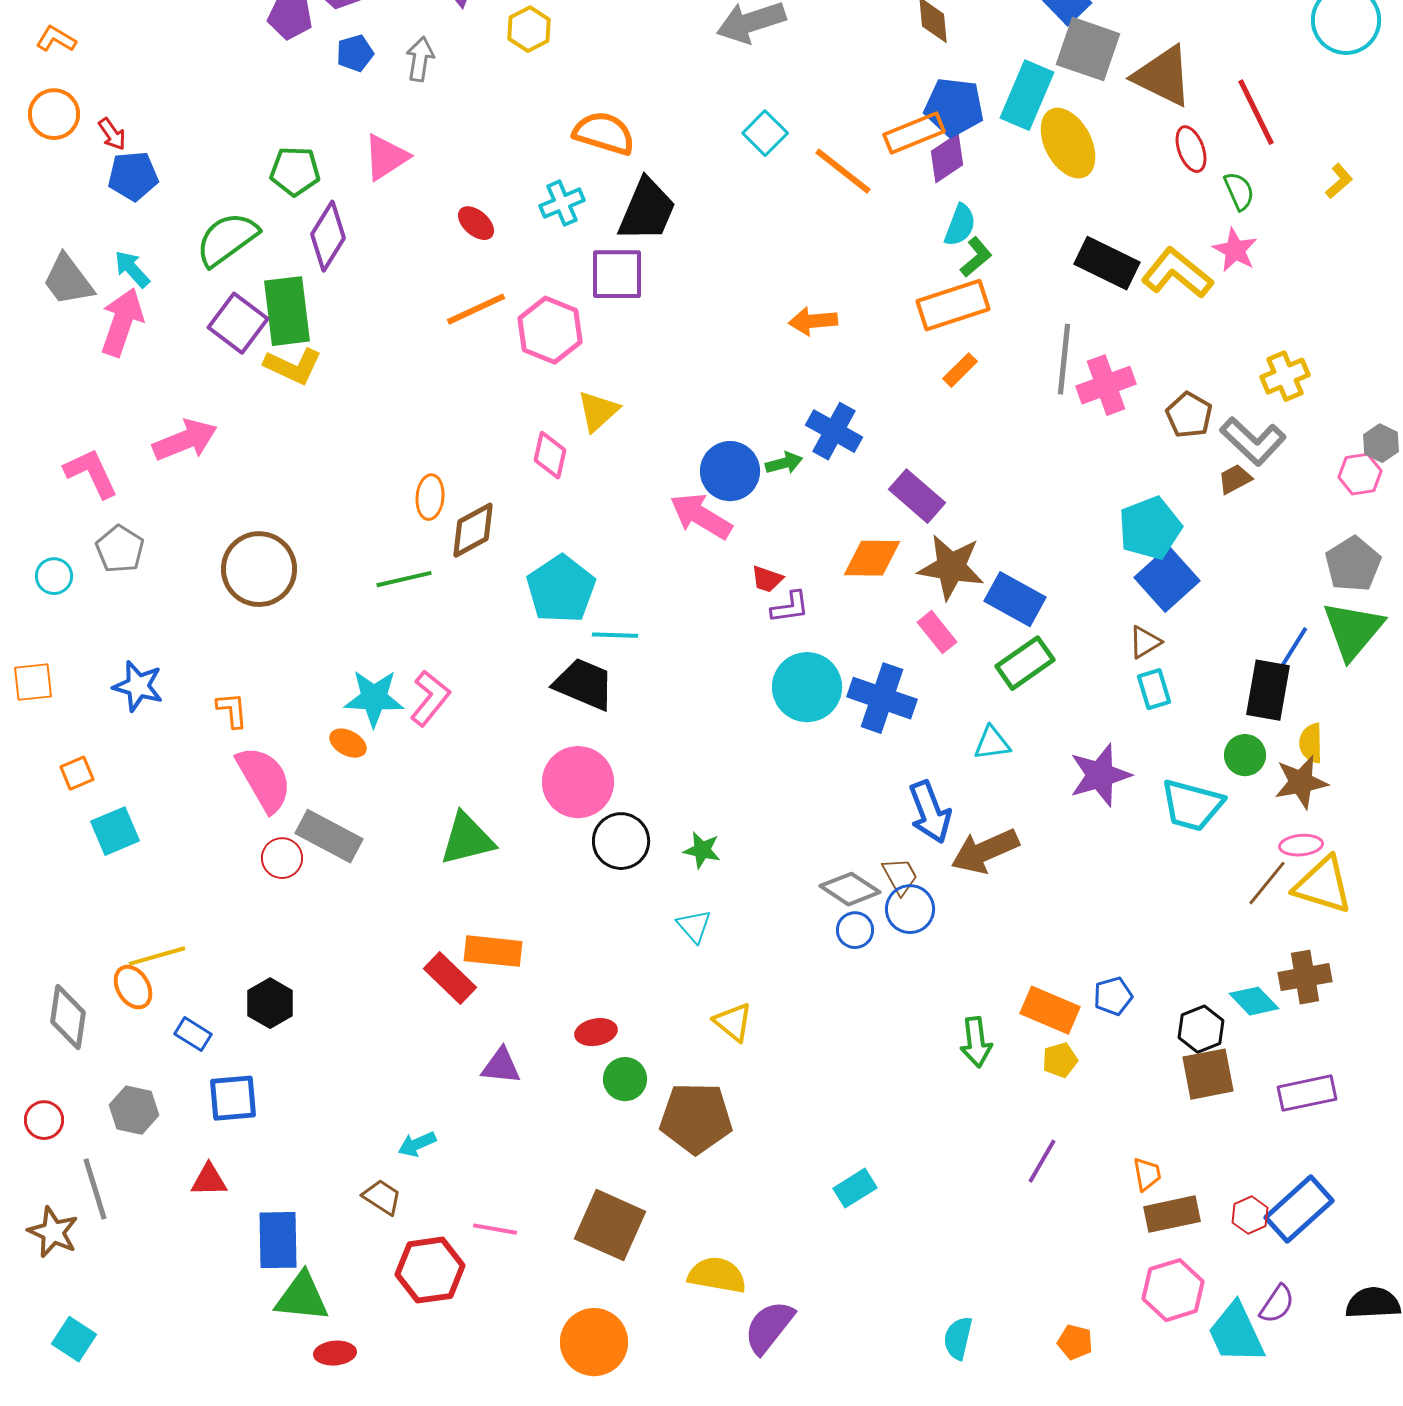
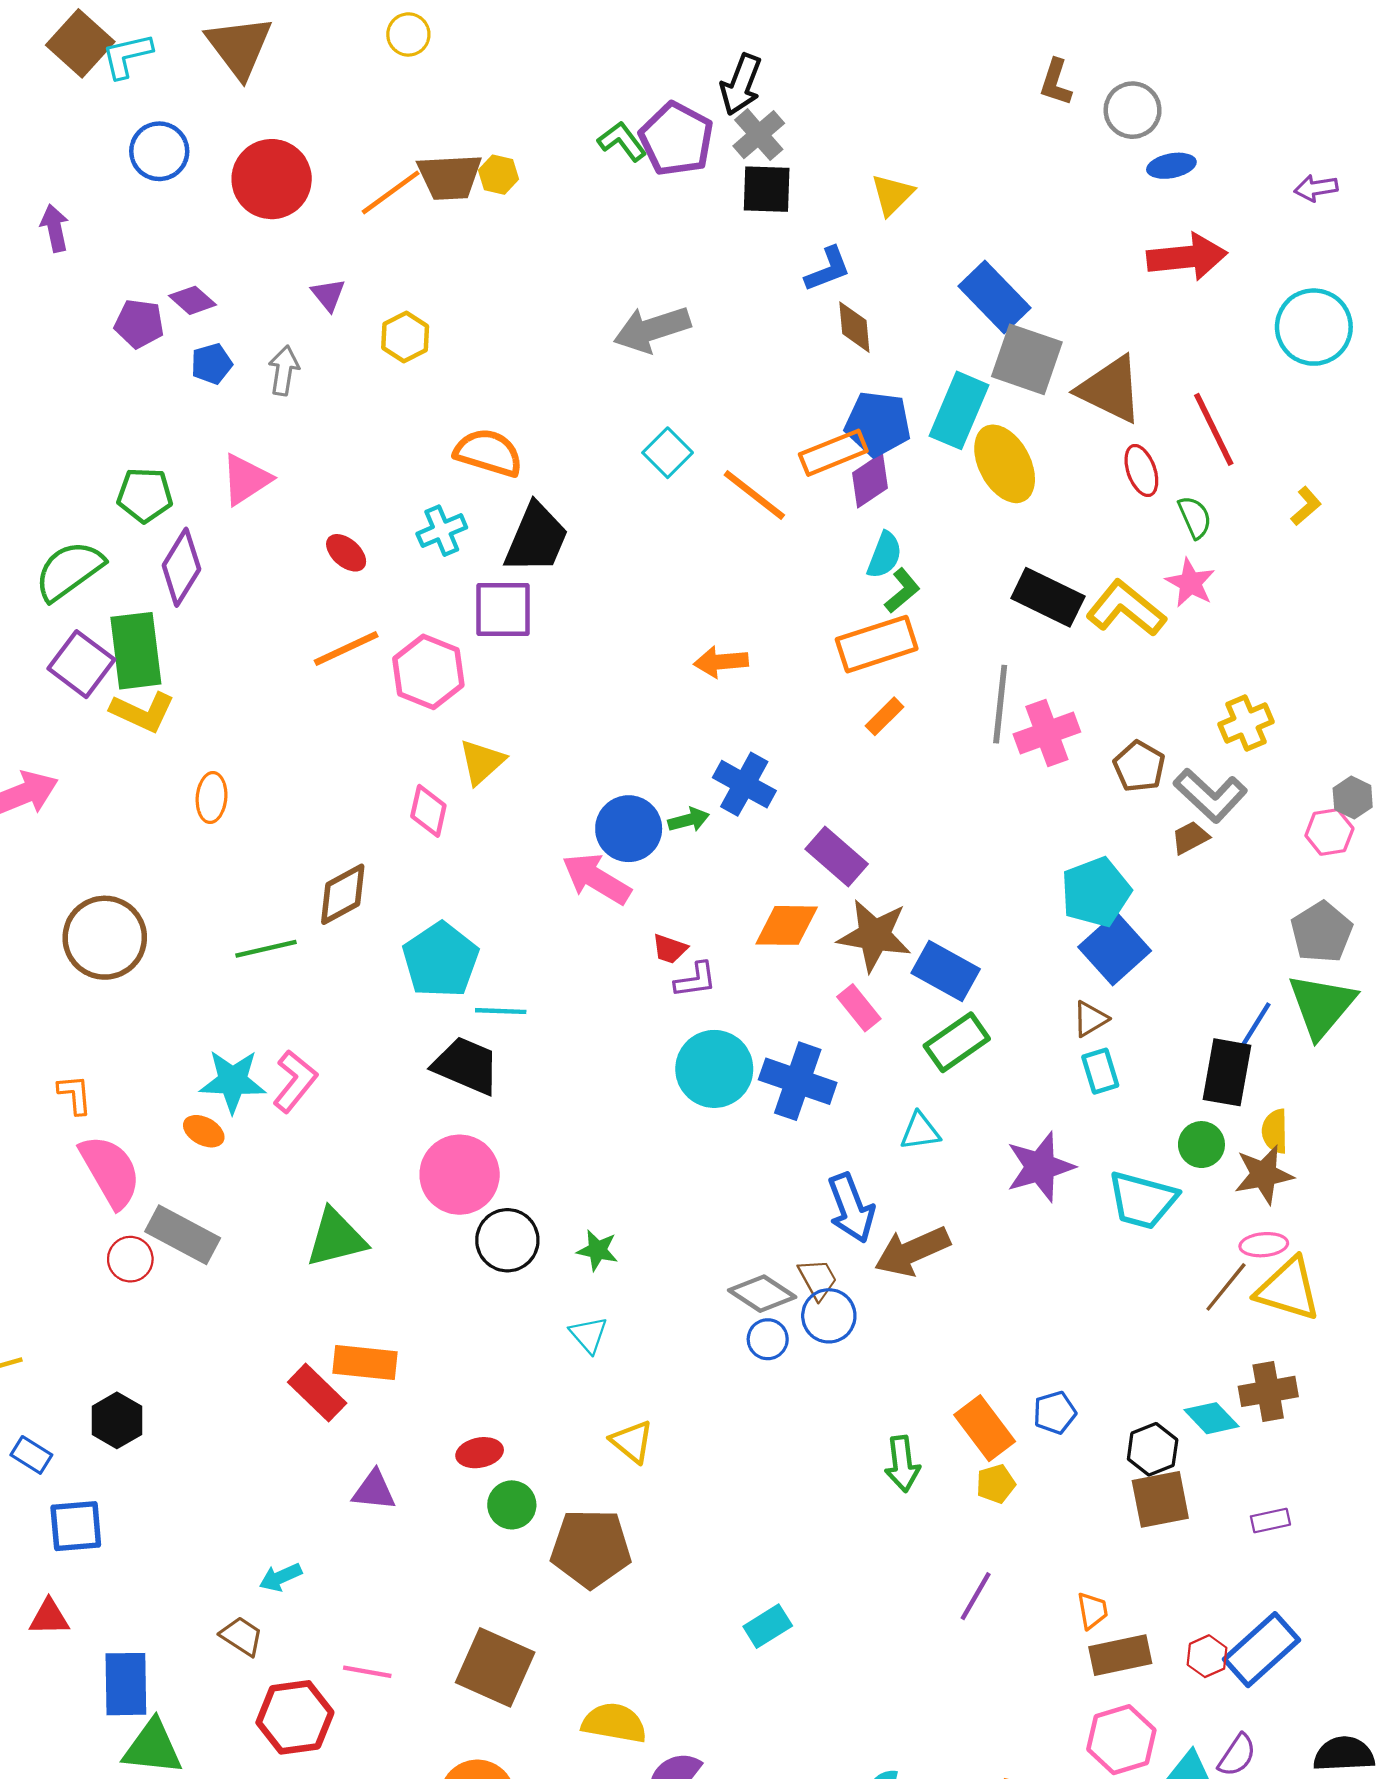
orange ellipse: (430, 497) -> (212, 798), moved
orange rectangle: (1050, 1010) -> (985, 1428), turned 30
purple rectangle: (1307, 1093) -> (1270, 1521), size x0.6

